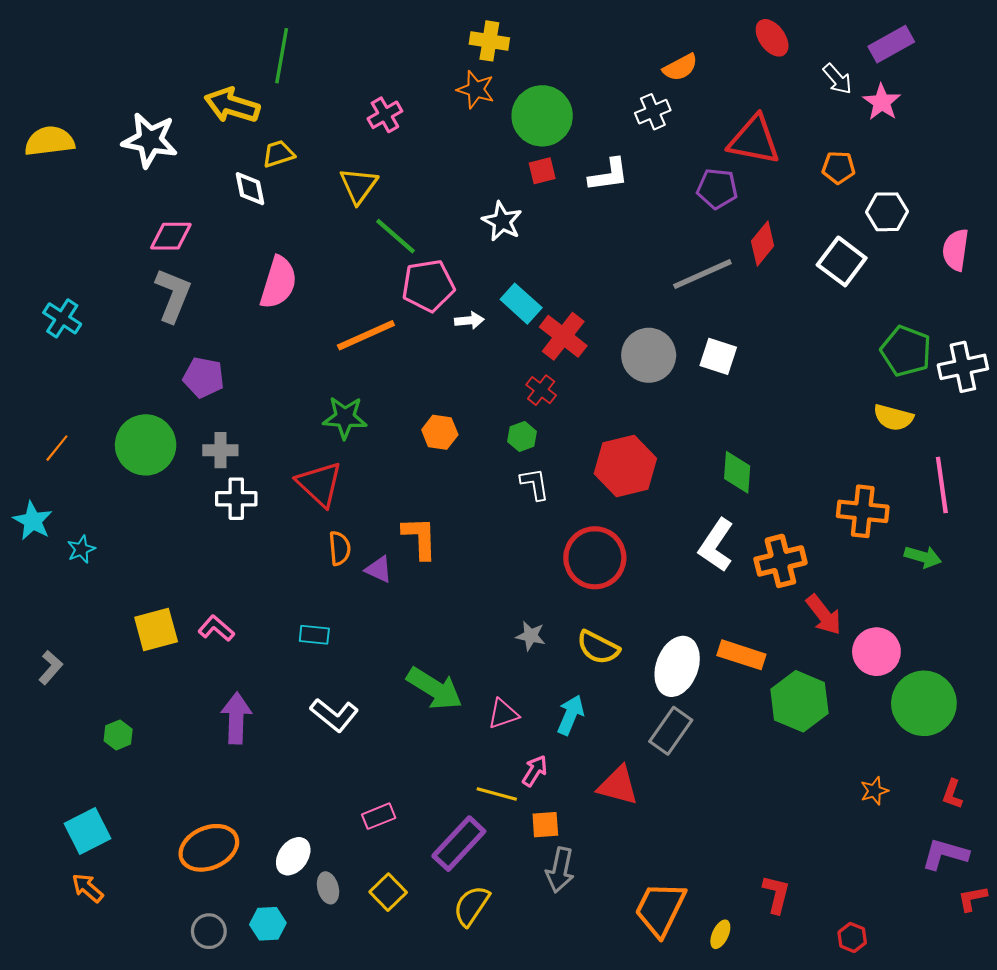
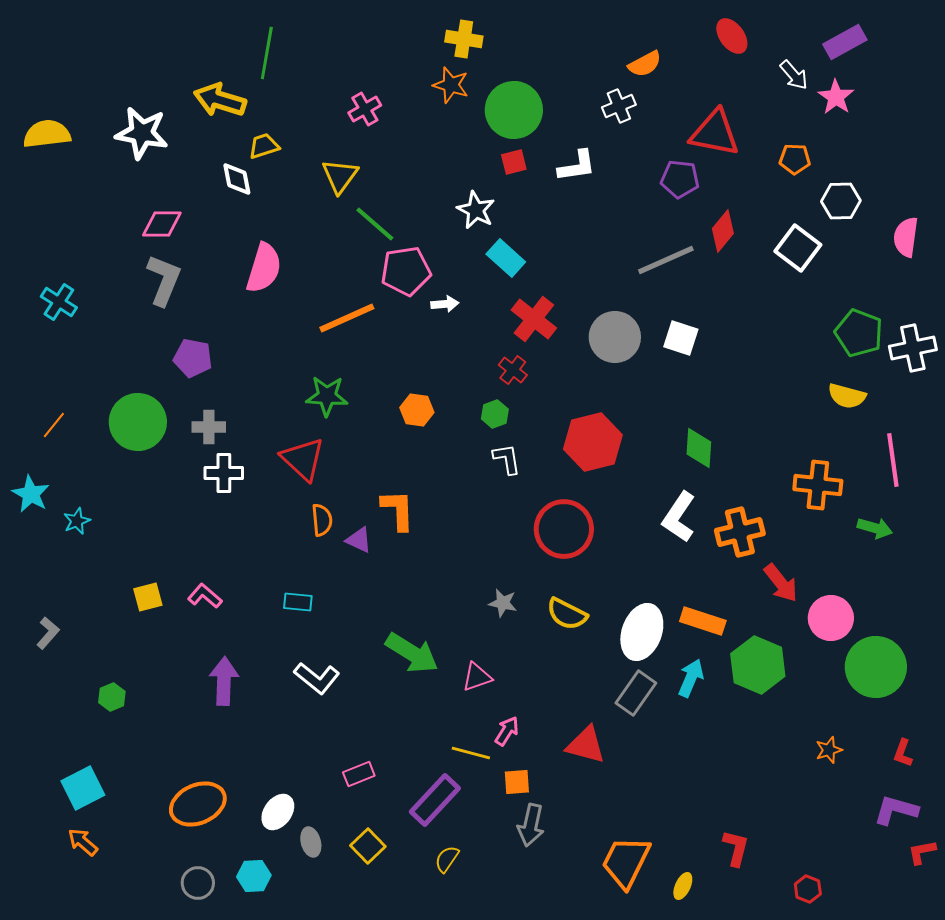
cyan rectangle: (521, 304) -> (506, 258), moved
yellow square: (156, 629) -> (148, 597), size x0.7
cyan arrow: (571, 715) -> (691, 678), moved
yellow semicircle: (471, 906) -> (447, 859), size x0.7

